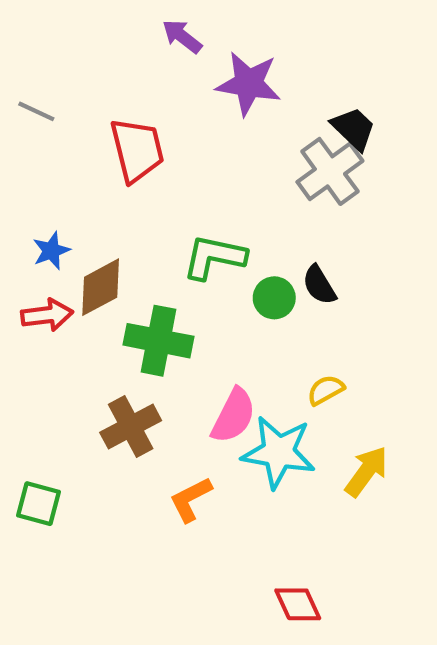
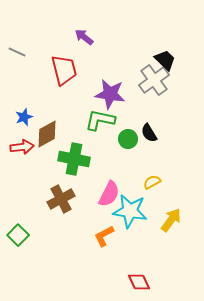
purple arrow: (182, 36) -> (84, 37), moved
purple star: (249, 84) -> (110, 94), moved
orange L-shape: (191, 499) -> (104, 236), moved
green square: (38, 504) -> (18, 235), turned 30

